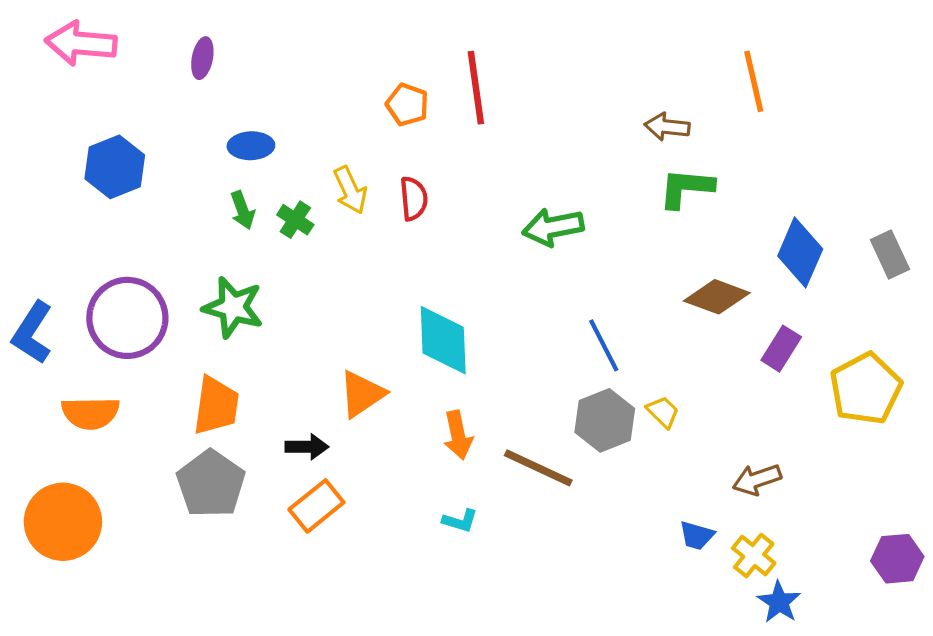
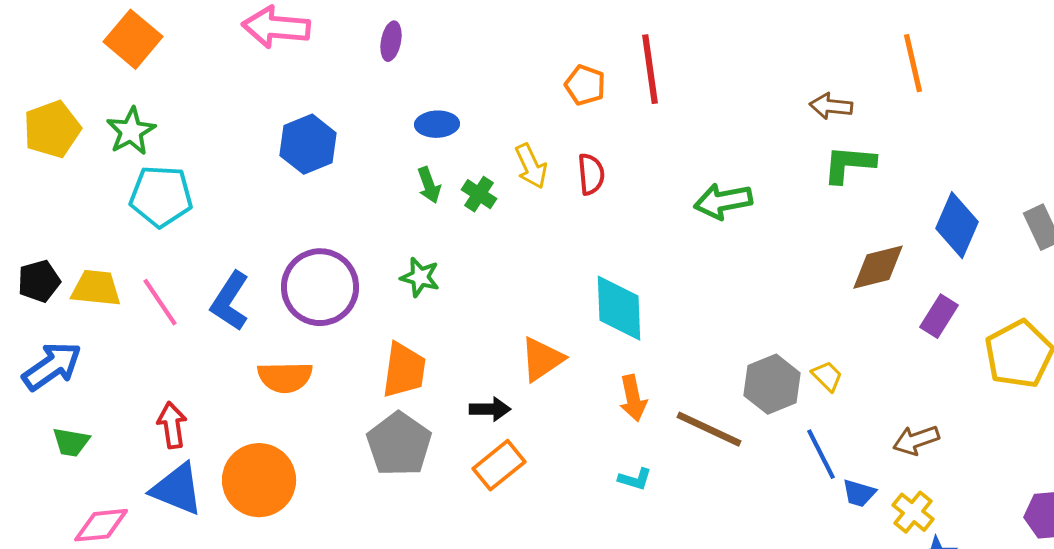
brown diamond: (717, 297) -> (878, 267), turned -34
green star: (233, 307) -> (420, 277), size x0.7
blue line: (604, 345) -> (821, 454), moved

